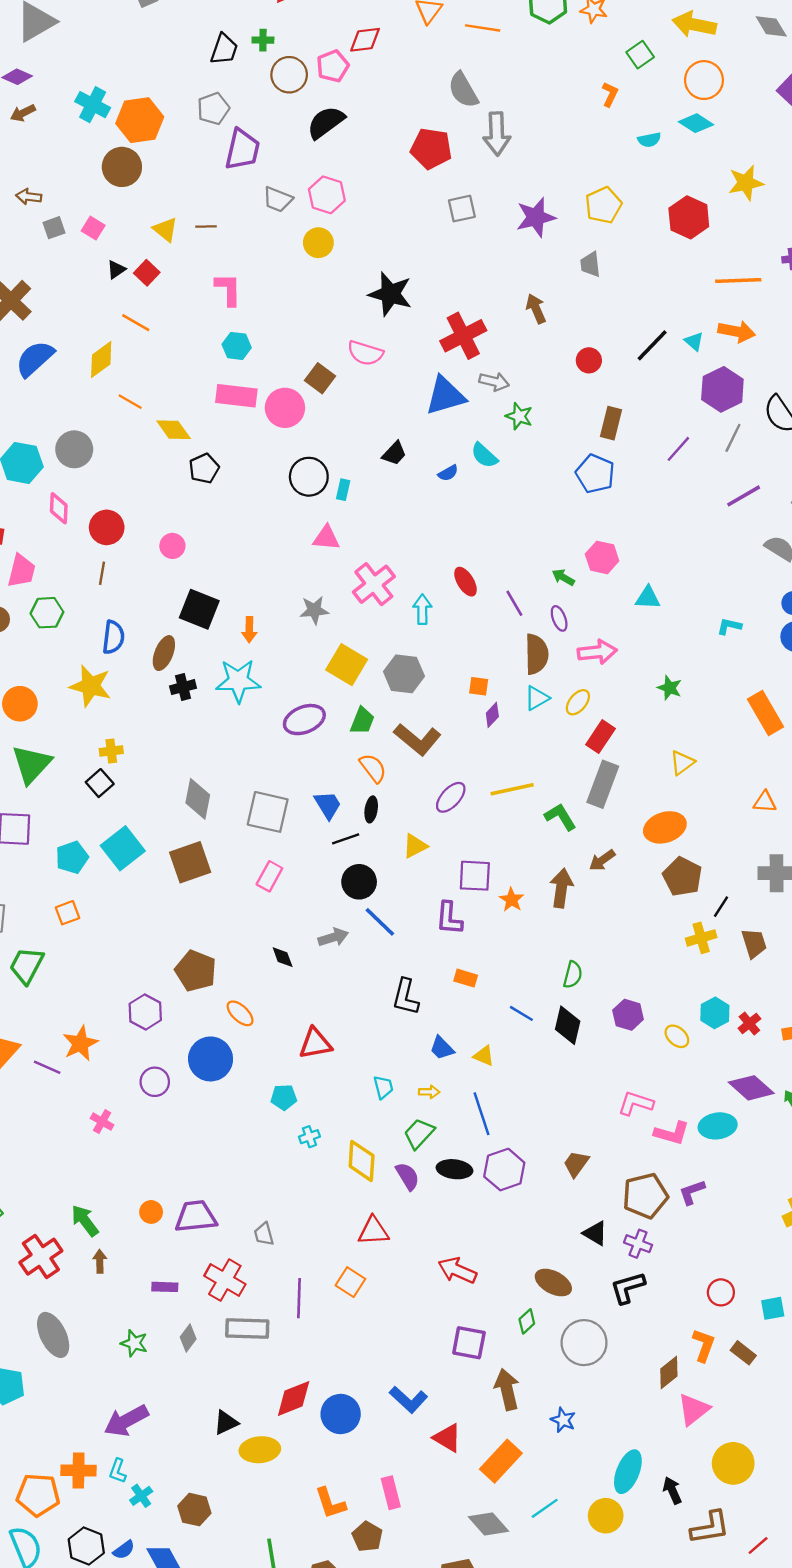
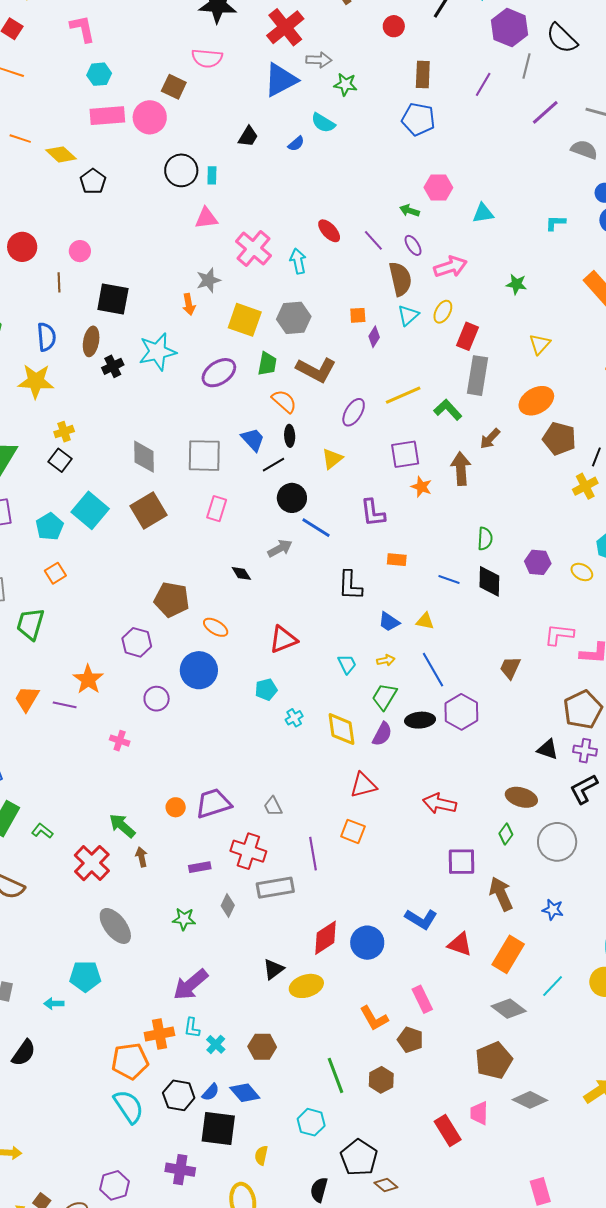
brown line: (102, 573) -> (59, 282), moved
orange arrow: (249, 630) -> (189, 304), moved
purple square: (475, 876) -> (405, 454), moved
brown trapezoid: (576, 1164) -> (510, 668), moved
purple semicircle: (407, 1176) -> (382, 734), turned 70

